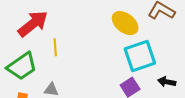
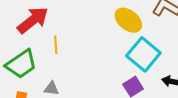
cyan square: (140, 56) -> (143, 54), turned -32

